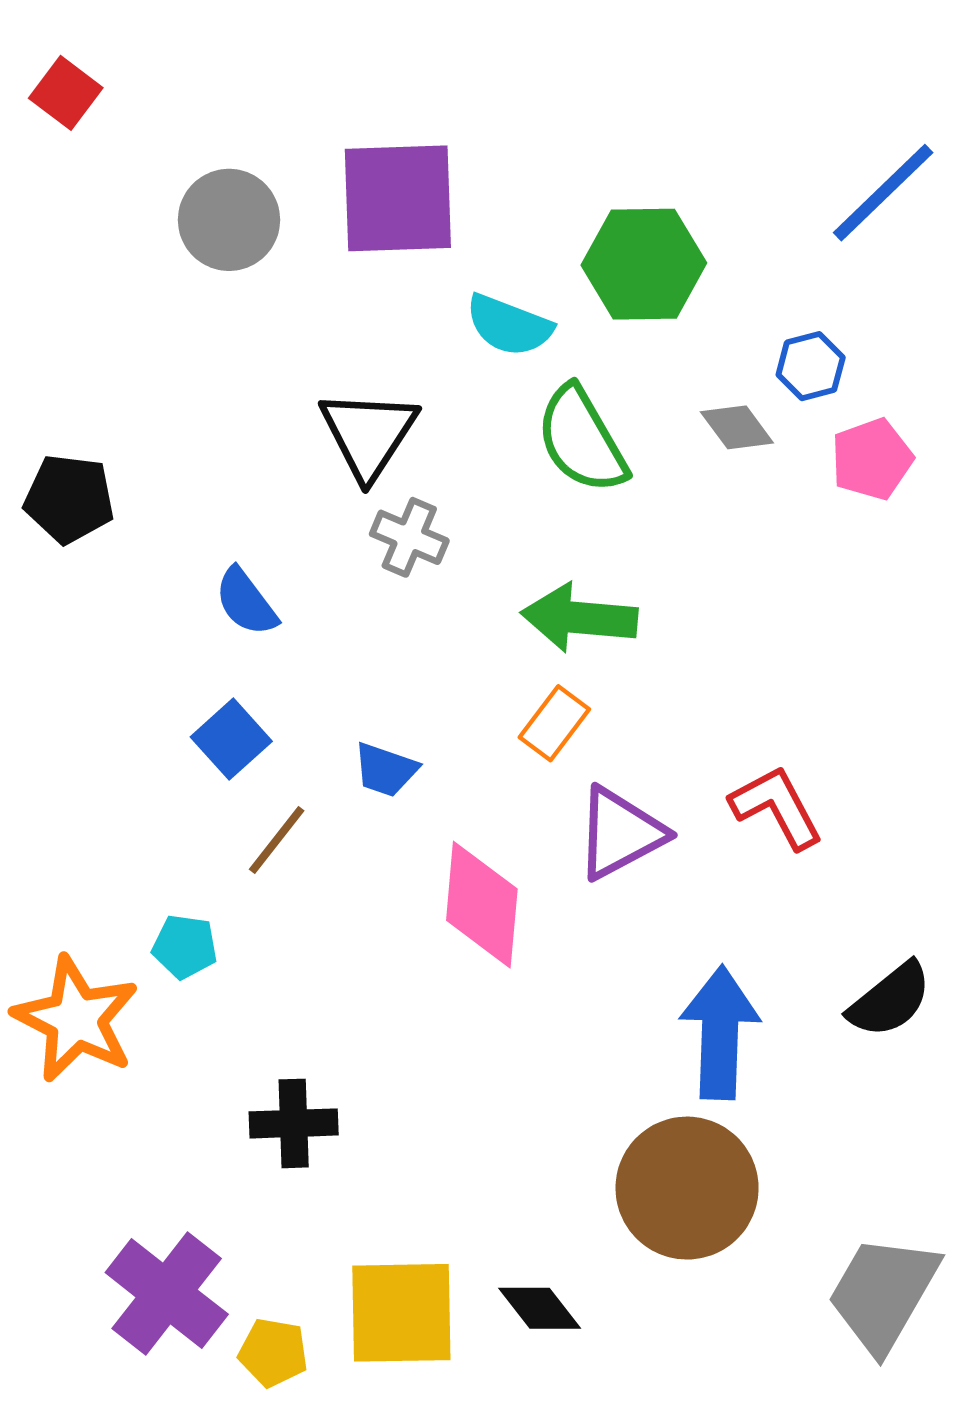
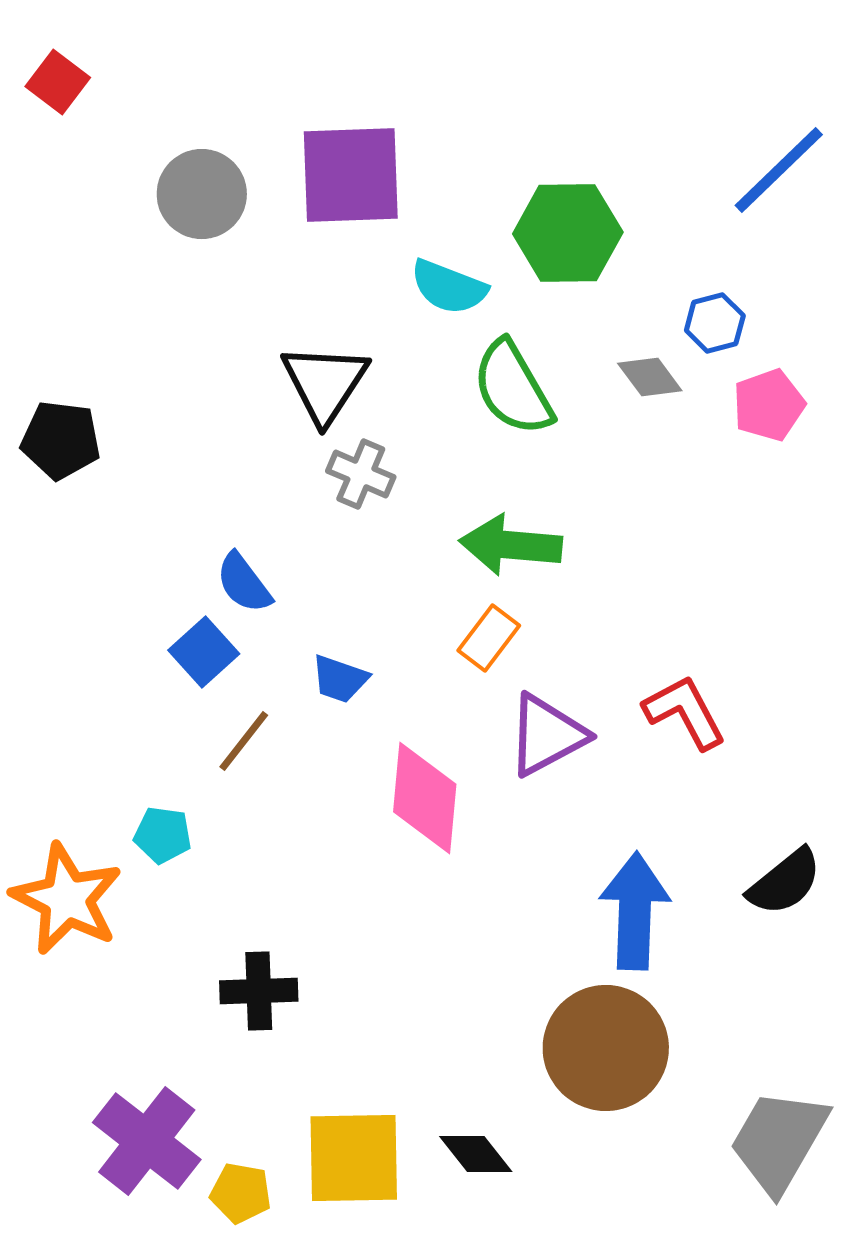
blue semicircle: (246, 602) -> (244, 583), moved

